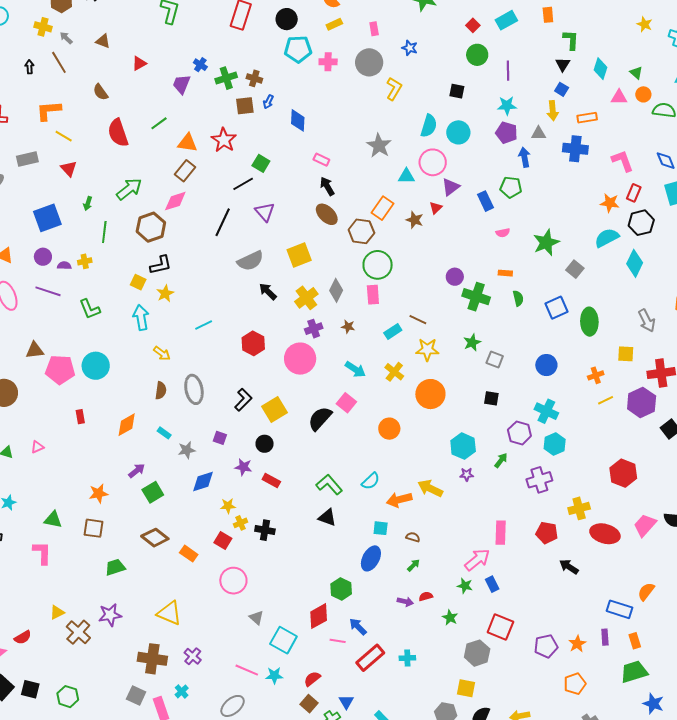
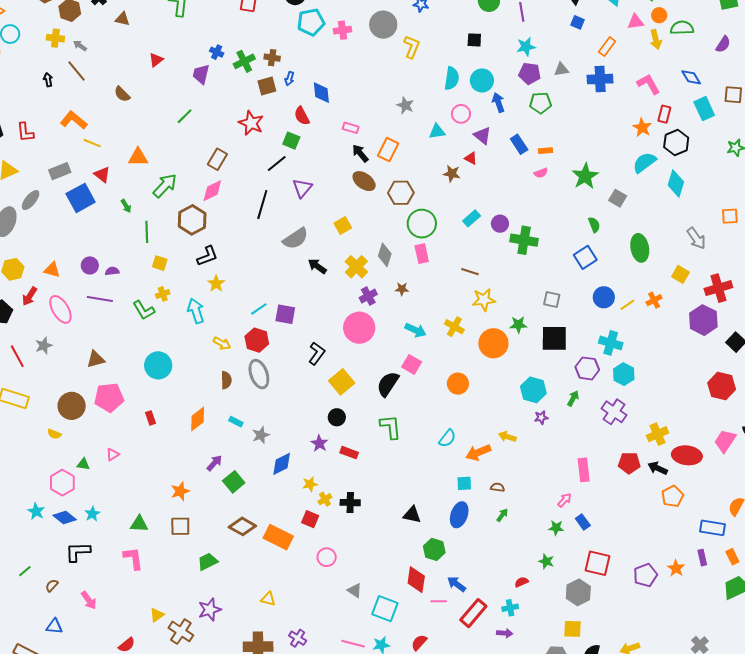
brown triangle: (103, 41) -> (122, 19), moved
orange L-shape: (49, 111) -> (74, 120), turned 52
yellow arrow: (553, 111) -> (656, 39), moved
orange rectangle: (587, 118) -> (607, 47), turned -36
red semicircle: (118, 133) -> (302, 116), moved, size x0.7
orange triangle: (187, 143) -> (138, 157), moved
gray star: (379, 146) -> (405, 105), size x0.7
blue arrow: (524, 157) -> (498, 102), moved
pink circle: (433, 162) -> (461, 114), size x0.7
purple triangle: (451, 187) -> (482, 136), turned -36
green pentagon: (511, 187) -> (540, 103), moved
green arrow: (88, 203) -> (126, 206), turned -40
orange star: (610, 203) -> (642, 128), turned 30
orange rectangle: (382, 208) -> (388, 150), moved
red triangle: (436, 208) -> (471, 158), turned -40
purple triangle: (265, 212) -> (302, 188), turned 30
blue square: (47, 218) -> (81, 198), moved
yellow square: (299, 255) -> (343, 226), size x0.7
yellow cross: (85, 261) -> (163, 294), moved
orange rectangle: (505, 273) -> (545, 151), moved
yellow square: (138, 282) -> (160, 263), moved
green semicircle: (518, 298) -> (594, 225), moved
blue square: (556, 308) -> (585, 257), moved
cyan rectangle: (393, 331) -> (472, 218), moved
green star: (472, 342) -> (518, 325), moved, turned 30
red hexagon: (253, 343) -> (257, 340), moved
yellow square: (626, 354) -> (681, 274), turned 36
pink pentagon: (60, 370) -> (109, 398), moved
black square: (491, 398) -> (554, 338), size x1.8
black L-shape: (243, 400) -> (317, 353), moved
yellow line: (606, 400) -> (627, 305), moved
purple square: (220, 438) -> (285, 314), moved, size x1.5
purple star: (243, 467) -> (319, 443), turned 30
red hexagon: (623, 473) -> (722, 386), moved
purple cross: (539, 480) -> (614, 412), turned -30
green L-shape: (329, 485) -> (391, 427), moved, turned 44
yellow arrow: (430, 488) -> (507, 437), size x0.7
black triangle: (327, 517) -> (412, 515), moved
orange rectangle: (189, 554) -> (278, 537), size x1.6
pink arrow: (477, 560) -> (564, 500), size x0.6
black arrow: (569, 567) -> (658, 468), moved
pink circle: (233, 581) -> (327, 557), size x0.7
red semicircle: (426, 596) -> (522, 582), moved
purple arrow: (405, 602) -> (505, 633), moved
yellow triangle: (169, 613) -> (268, 599), size x0.6
red diamond: (319, 616) -> (416, 580), turned -44
orange pentagon: (575, 684) -> (672, 496), moved

